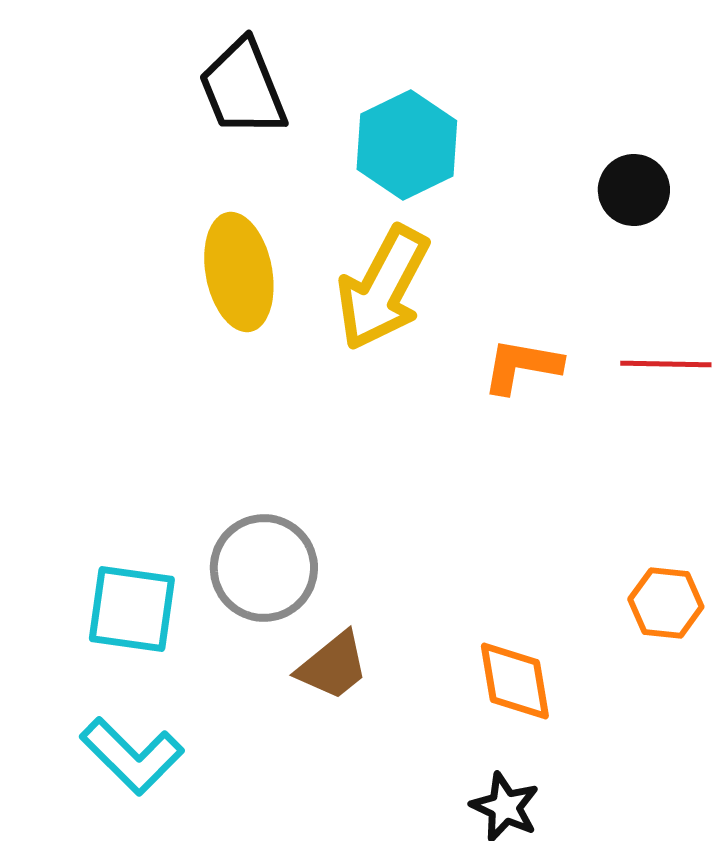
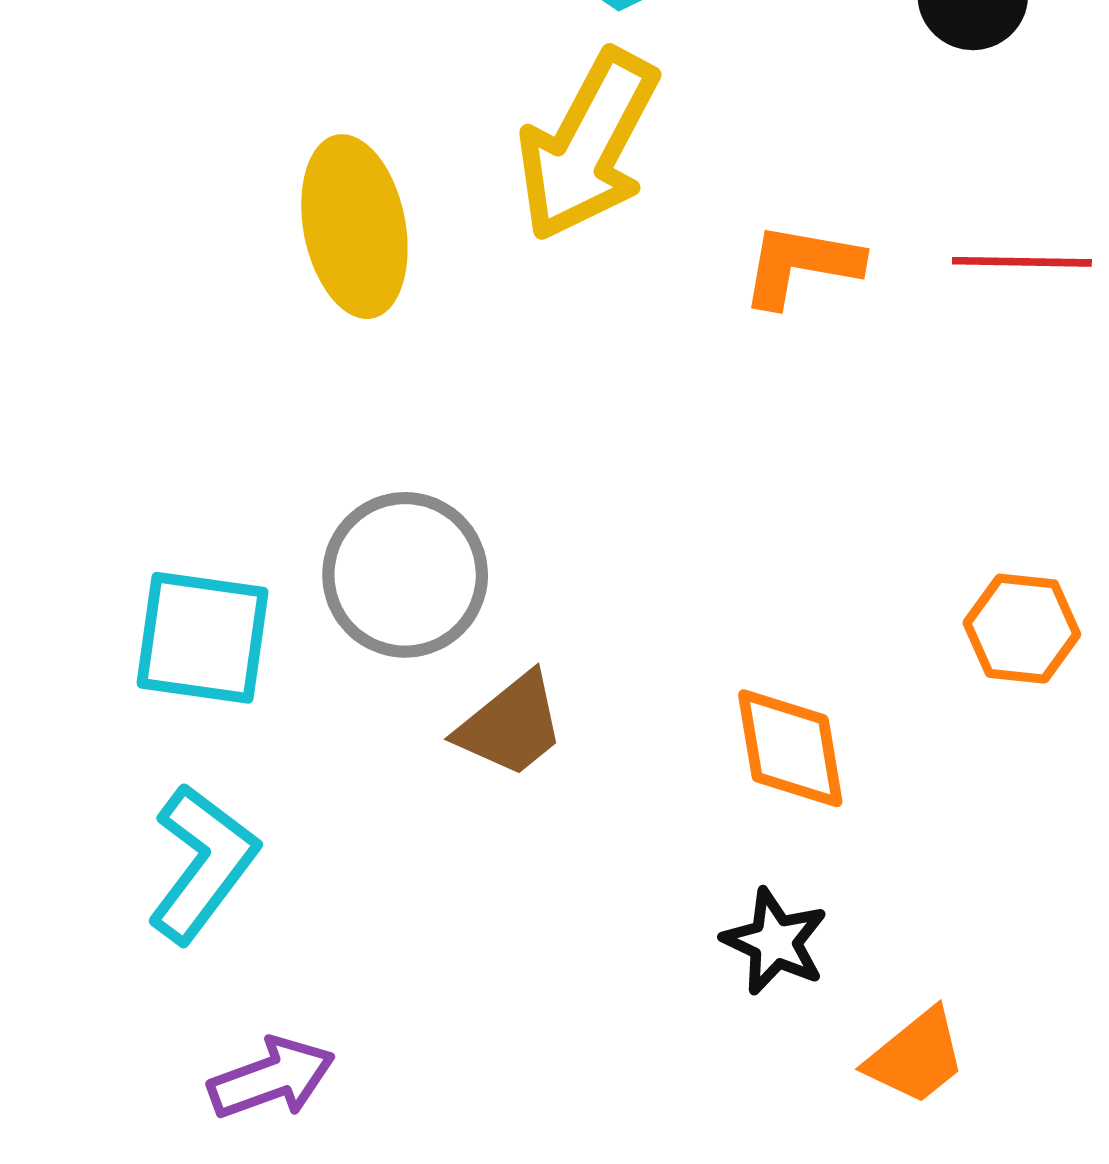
yellow ellipse: (239, 272) -> (354, 227), moved
cyan L-shape: (132, 756) -> (203, 863), turned -98

